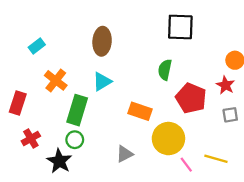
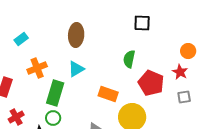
black square: (180, 27) -> (142, 23), size x0.7
orange cross: (56, 80) -> (37, 68), turned 30

